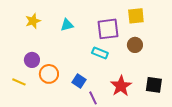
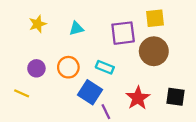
brown circle: (135, 45) -> (154, 51), size x1.6
cyan rectangle: (100, 53) -> (105, 67), moved
orange circle: (49, 74) -> (68, 67), moved
blue square: (79, 81) -> (90, 92), size x1.5

